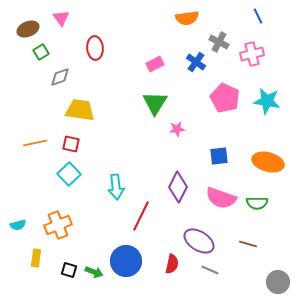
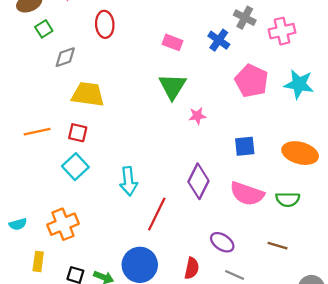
pink rectangle: (155, 64) -> (173, 42), turned 48
purple ellipse: (199, 241) -> (222, 242), size x0.7

